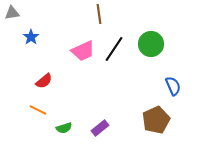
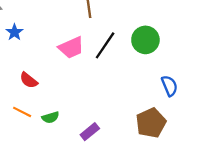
red semicircle: (44, 81) -> (29, 80), turned 78
green semicircle: (64, 128) -> (50, 117), moved

